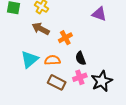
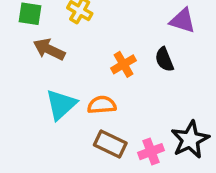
brown arrow: (41, 29) -> (49, 49), moved
black semicircle: (81, 58) -> (164, 59), moved
pink cross: (80, 77) -> (151, 152), moved

